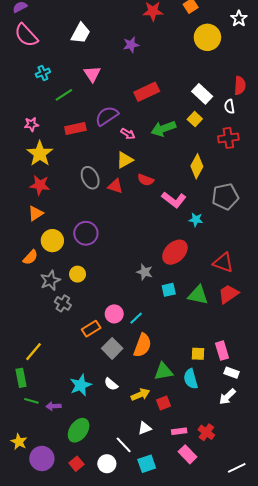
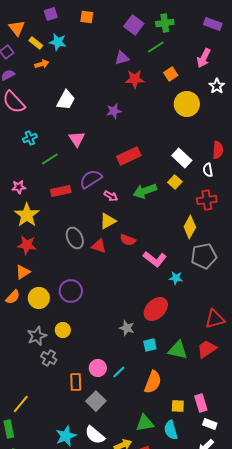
yellow diamond: (197, 166) -> (190, 227), moved
orange semicircle: (30, 257) -> (13, 297), moved
red triangle: (223, 263) -> (215, 319), moved, turned -35
orange rectangle: (91, 329) -> (76, 382), turned -60
orange semicircle: (142, 345) -> (153, 382), moved
white semicircle: (111, 384) -> (95, 435), size x1.5

